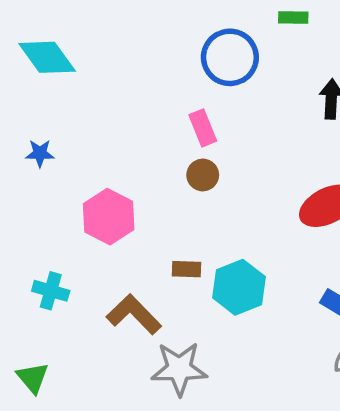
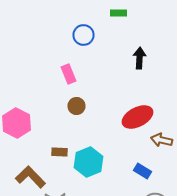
blue circle: (230, 57) -> (84, 35), size x0.7
brown circle: (203, 175) -> (76, 106), moved

